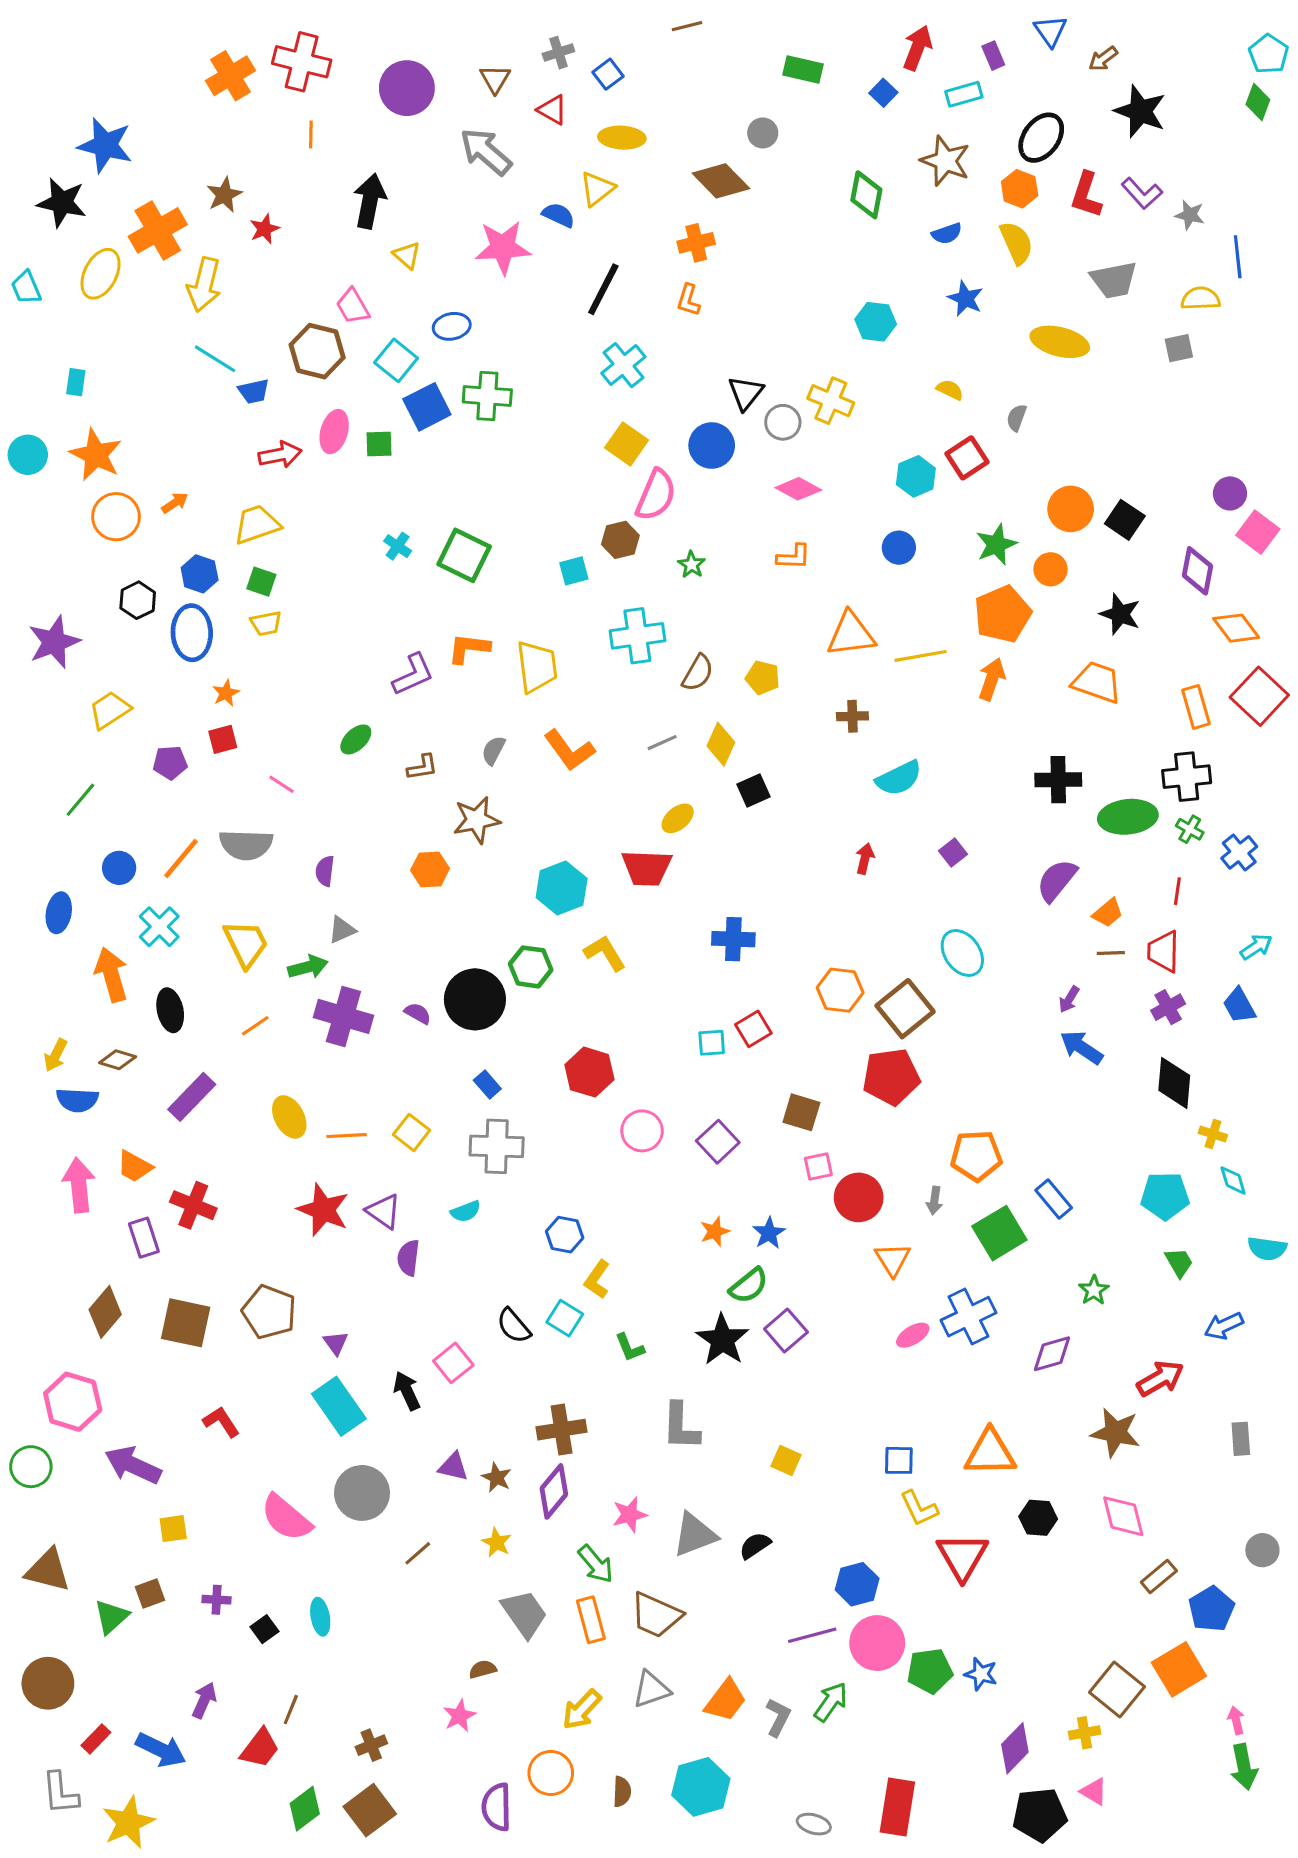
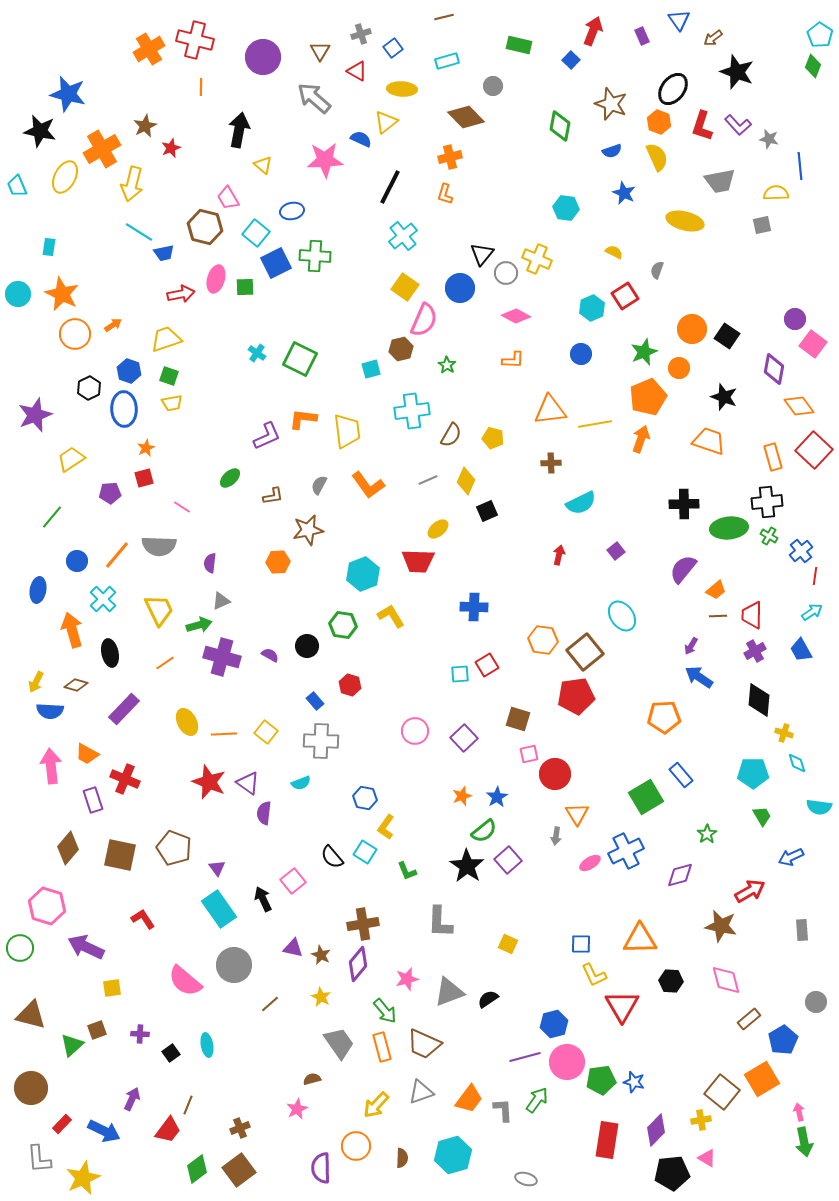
cyan rectangle: (964, 94) -> (447, 61), moved
red line: (1177, 891) -> (815, 576), moved
black circle: (475, 999) -> (307, 646), size x0.6
red hexagon: (589, 1072) -> (350, 685), moved, size x0.7
orange pentagon: (976, 1156) -> (664, 717), moved
gray arrow: (934, 1201) -> (556, 836), moved
gray L-shape: (778, 1717) -> (503, 1110), turned -30
red rectangle: (897, 1807) -> (607, 1140), moved

